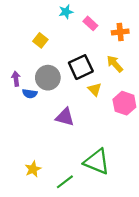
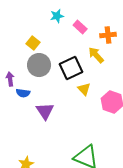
yellow arrow: (115, 64) -> (96, 55), moved
gray circle: (48, 78) -> (39, 65), moved
purple triangle: (65, 117) -> (45, 111), moved, turned 42

